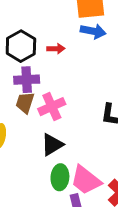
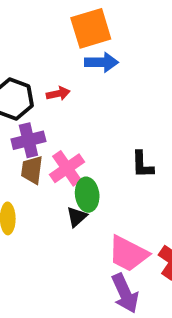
black triangle: (52, 145) -> (77, 217), size x0.7
green ellipse: (60, 177) -> (87, 195), moved

